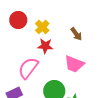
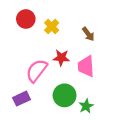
red star: (45, 46) -> (61, 58), moved
pink trapezoid: (74, 64) -> (86, 66), turned 65

